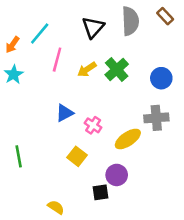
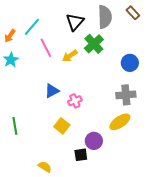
pink line: (57, 60) -> (46, 48), turned -42
green cross: (117, 69) -> (94, 44), moved
pink cross: (93, 125) -> (75, 101), turned 32
yellow ellipse: (128, 139) -> (120, 122), moved

